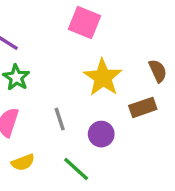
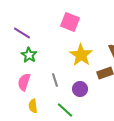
yellow semicircle: (23, 162) -> (33, 106), turned 104

